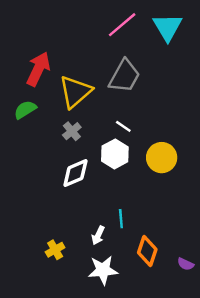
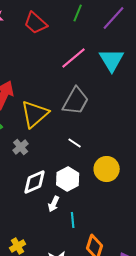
gray cross: (72, 131) -> (21, 147), moved
white hexagon: (115, 154) -> (68, 179), moved
white arrow: (98, 235) -> (54, 204), moved

